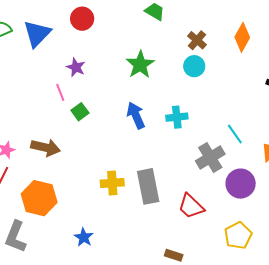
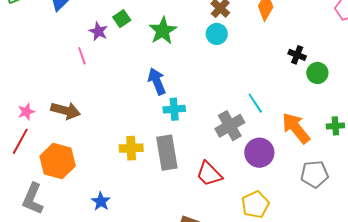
green square: (80, 112) -> (122, 19), moved
cyan cross: (177, 117) -> (174, 109), moved

